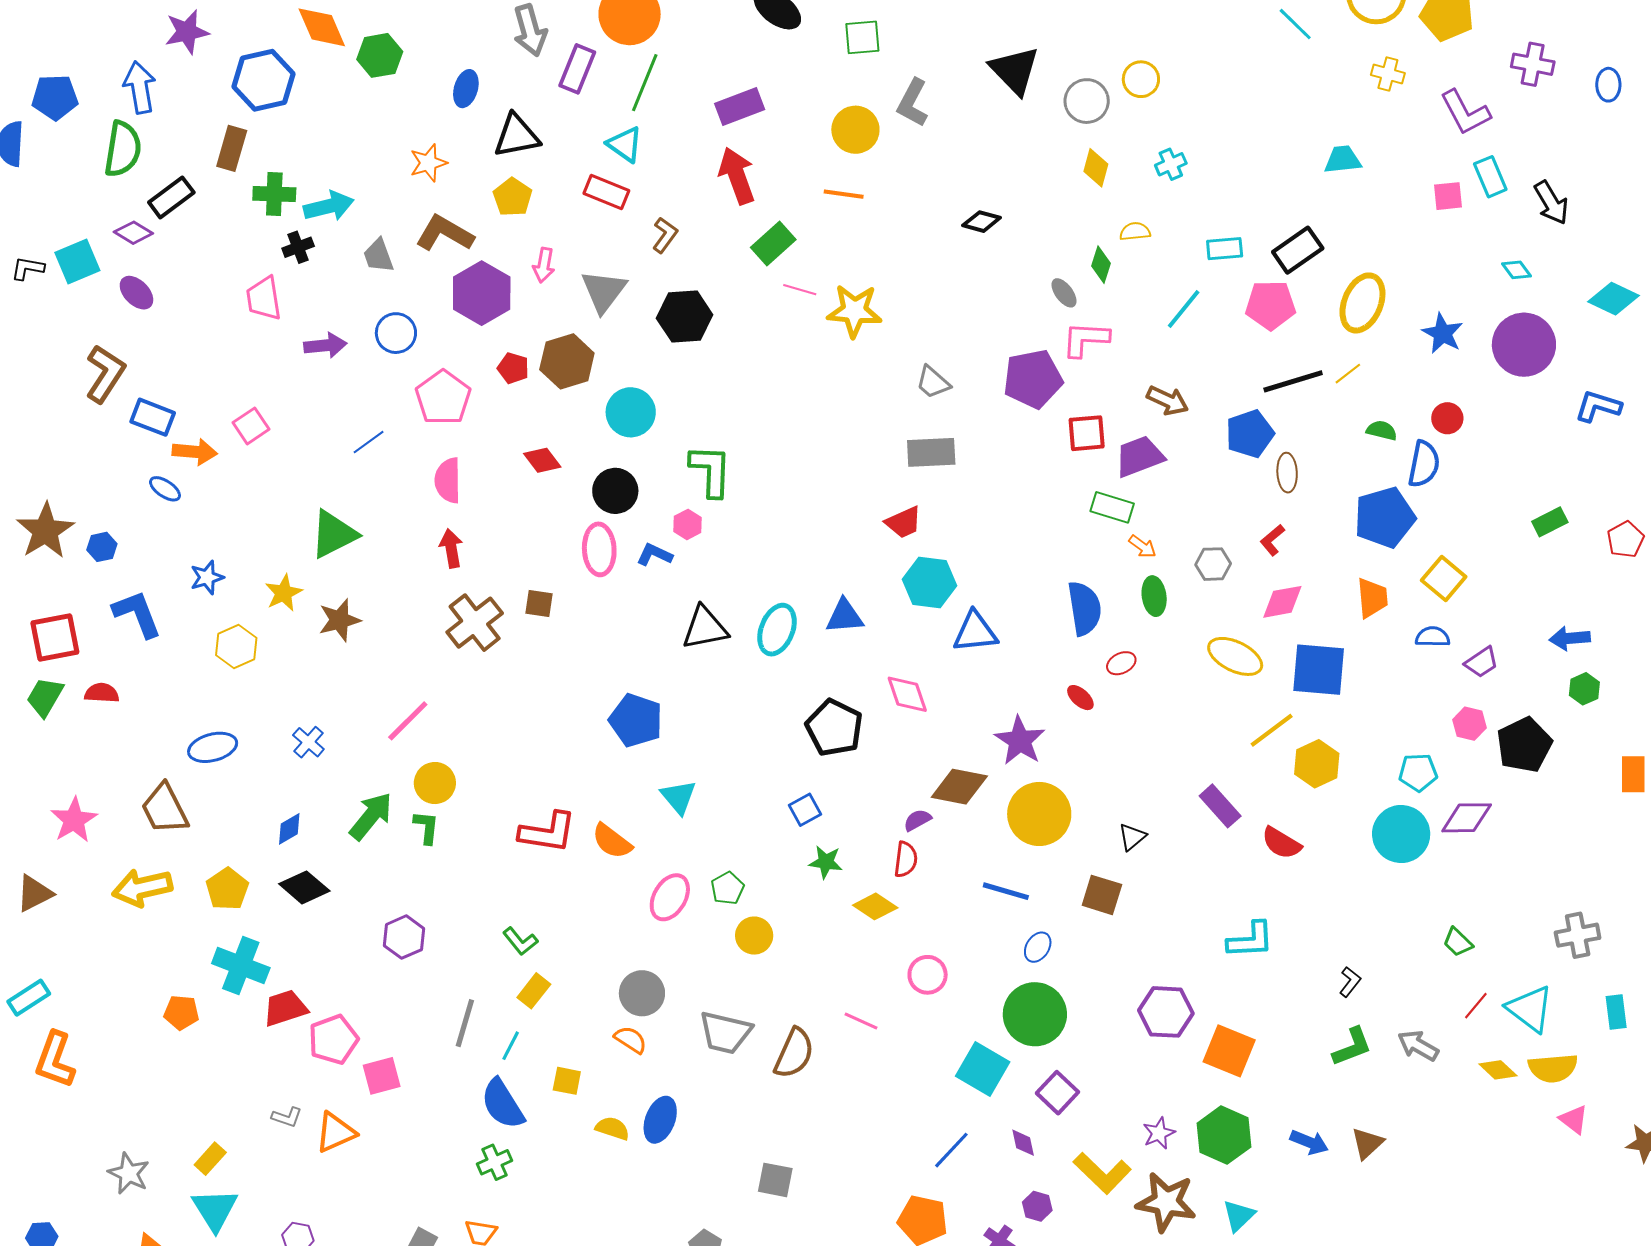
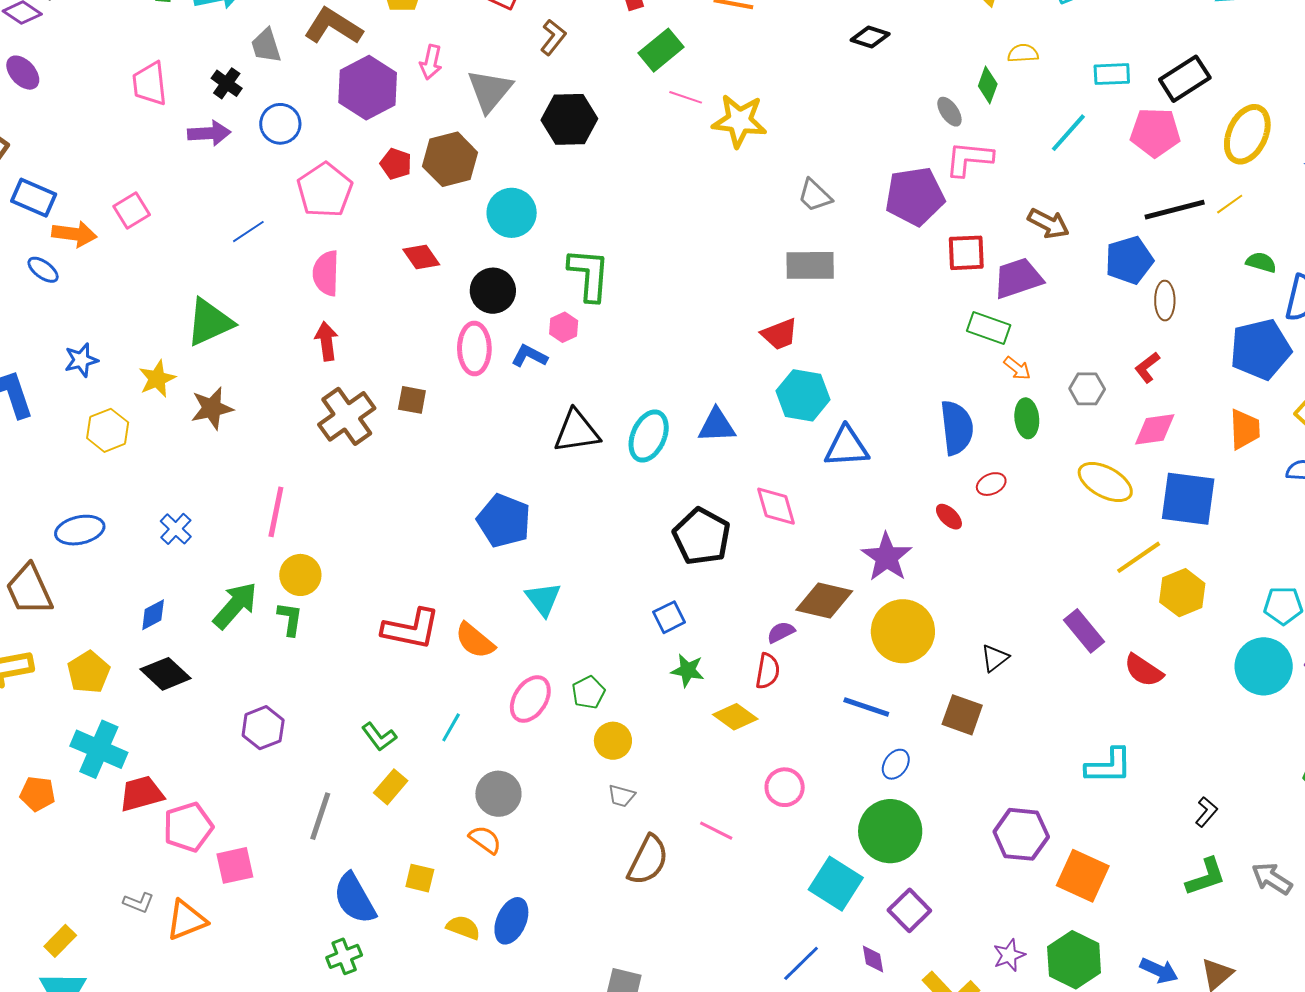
black cross: (298, 247) -> (227, 83), moved, turned -36
pink line: (408, 721) -> (276, 512), turned -36
gray trapezoid: (725, 1033) -> (621, 796), moved, size x0.5
cyan line: (511, 1046) -> (451, 727), moved

